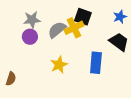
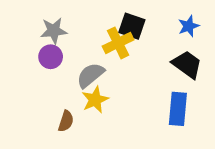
gray semicircle: (57, 30) -> (90, 75), moved
blue rectangle: (96, 63) -> (178, 109), moved
brown semicircle: (11, 79) -> (66, 121), moved

